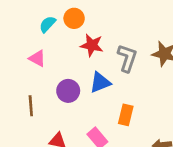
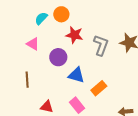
blue triangle: (100, 82) -> (76, 75), moved, turned 36
purple circle: (68, 91) -> (58, 57), moved
orange rectangle: (126, 115) -> (99, 88), turned 35

